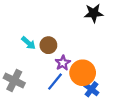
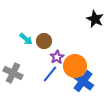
black star: (94, 13) -> (95, 19), moved, turned 30
blue cross: (91, 89) -> (83, 81), size x1.5

